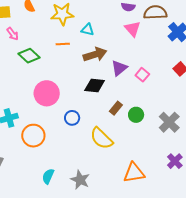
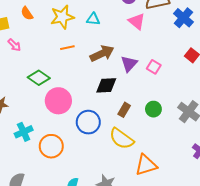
cyan triangle: (88, 30) -> (93, 19), moved
green diamond: (29, 56) -> (39, 78), moved
brown rectangle: (116, 108) -> (124, 110), moved
blue circle: (72, 118) -> (88, 122), size x1.5
orange triangle: (134, 173) -> (146, 165), moved

